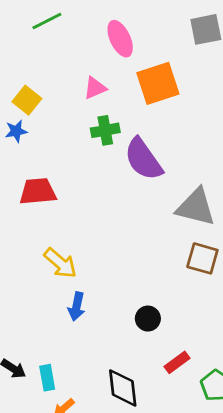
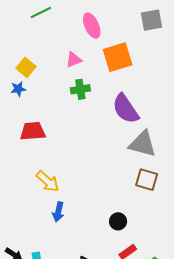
purple semicircle: (143, 159) -> (126, 109), moved
black circle: (148, 319) -> (118, 221), moved

